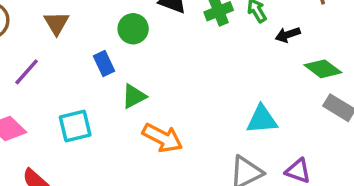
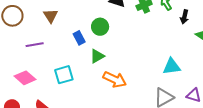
green circle: (133, 29) -> (100, 27), moved
black arrow: (288, 35) -> (184, 17), turned -56
purple line: (27, 72) -> (35, 45), turned 42

